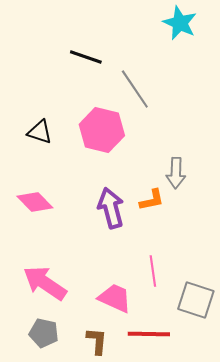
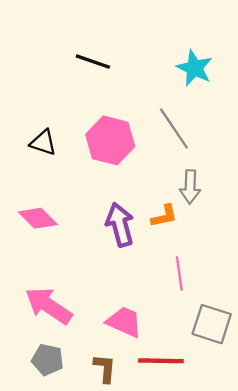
cyan star: (180, 23) -> (194, 68), moved
gray line: (135, 89) -> (174, 129), moved
pink line: (153, 271) -> (179, 273), moved

